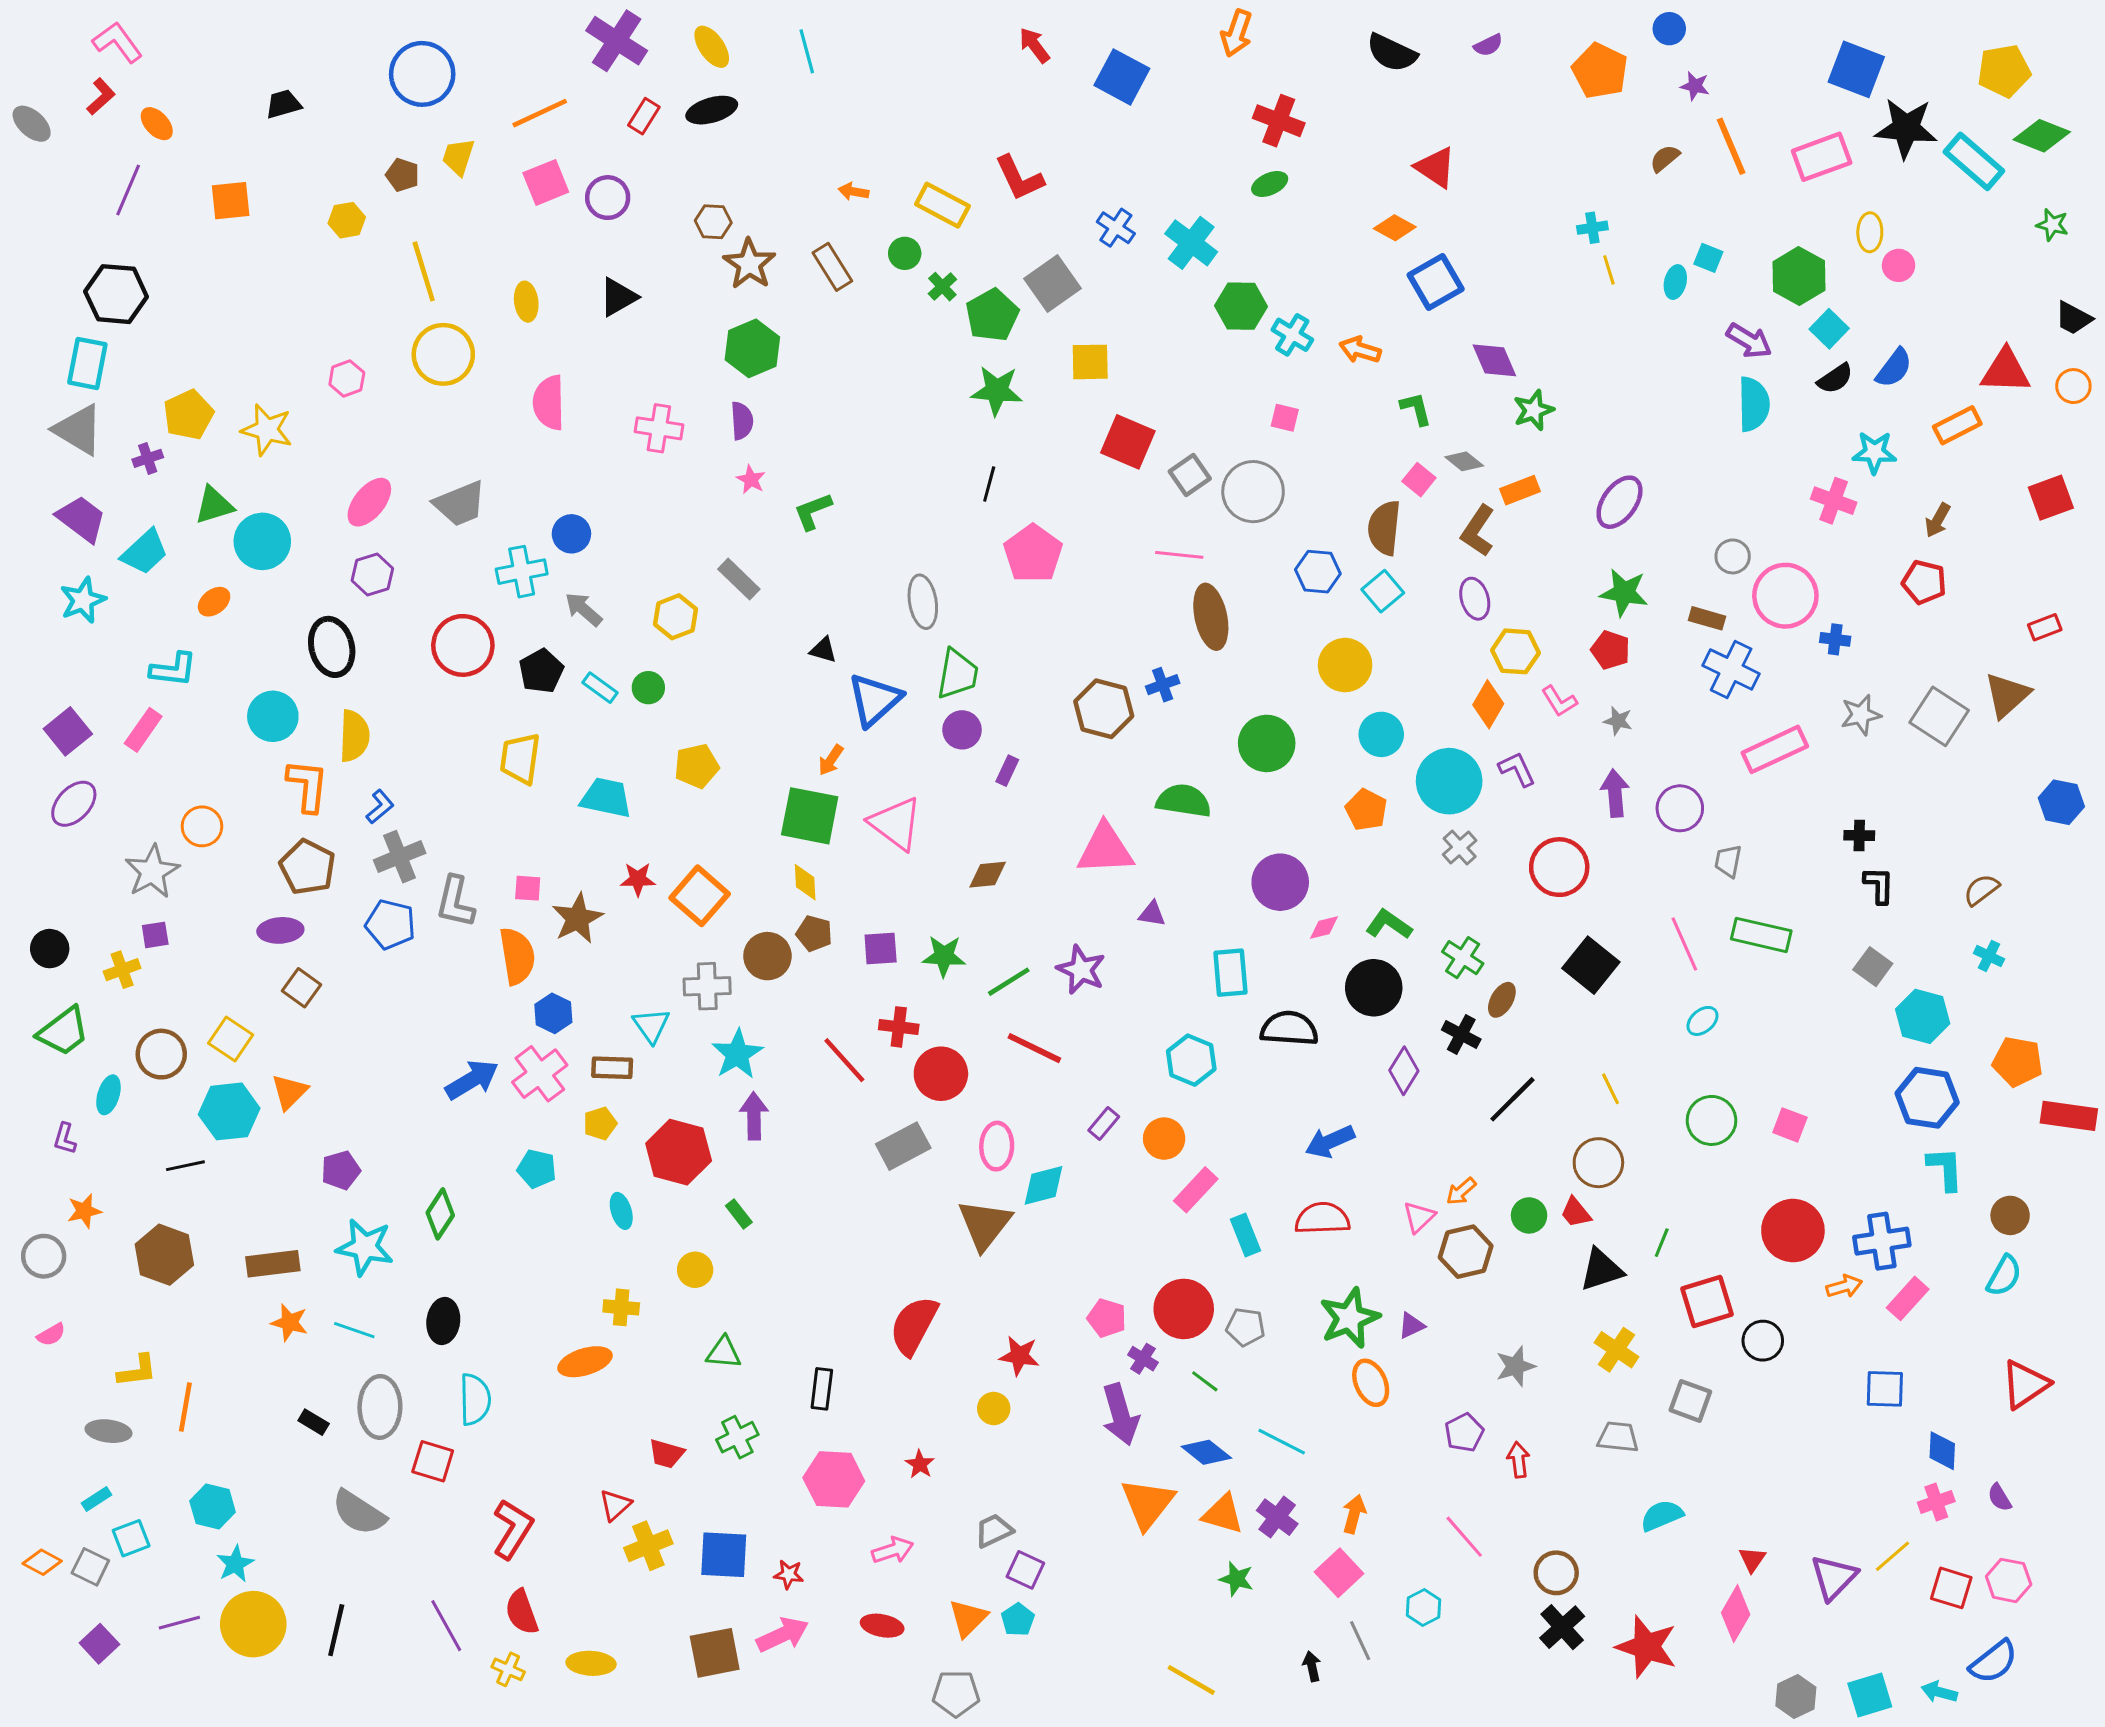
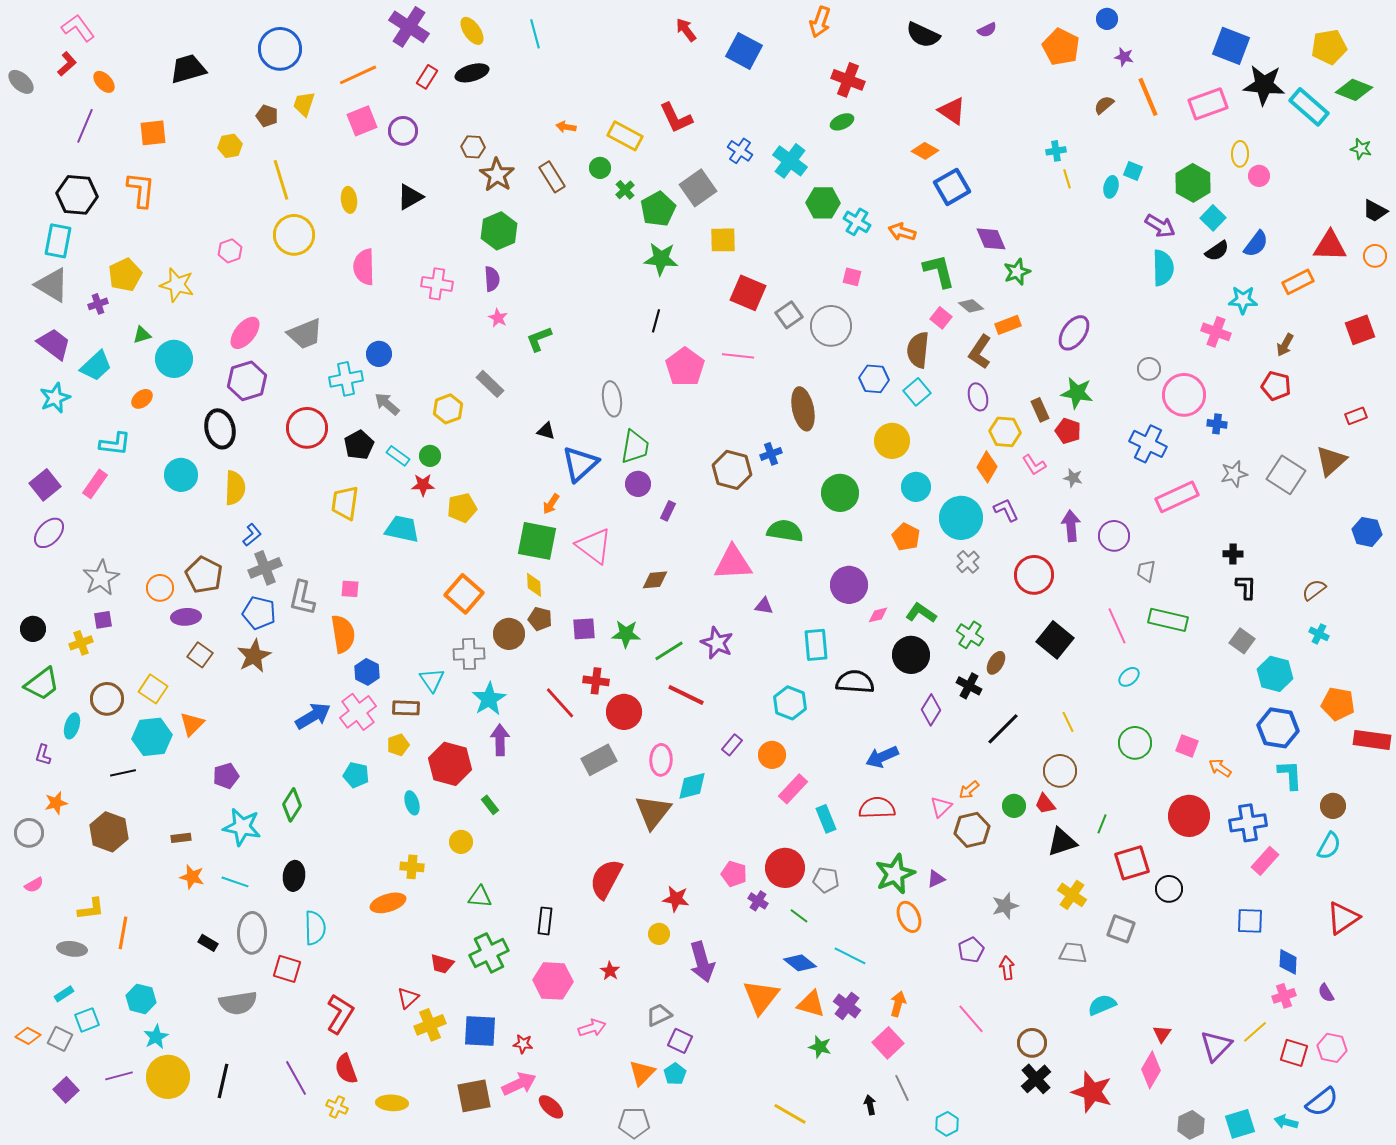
black trapezoid: (283, 104) -> (188, 69), size x1.5
green L-shape: (1416, 409) -> (939, 271), size x1.5
green triangle: (214, 505) -> (142, 335), size x0.7
pink line: (1179, 555) -> (738, 356), moved
purple hexagon: (372, 575) -> (247, 381), size x1.4
brown rectangle: (1707, 618) -> (1040, 410), moved, turned 50
orange L-shape: (308, 786) -> (141, 190), moved
orange circle: (202, 826) -> (160, 588), moved
red star: (638, 879) -> (423, 485), moved
brown star: (577, 918) -> (254, 656), moved
brown rectangle: (273, 1264) -> (181, 838), size x0.6
orange arrow: (1844, 1286) -> (1220, 768), moved, turned -130
purple arrow: (1120, 1415) -> (702, 962), moved
green cross: (737, 1437) -> (489, 953), size x1.4
gray semicircle: (359, 1513) -> (238, 1003), turned -42
cyan hexagon: (1423, 1608) -> (947, 1124), moved
red ellipse: (882, 1626) -> (551, 1107), moved, turned 32

